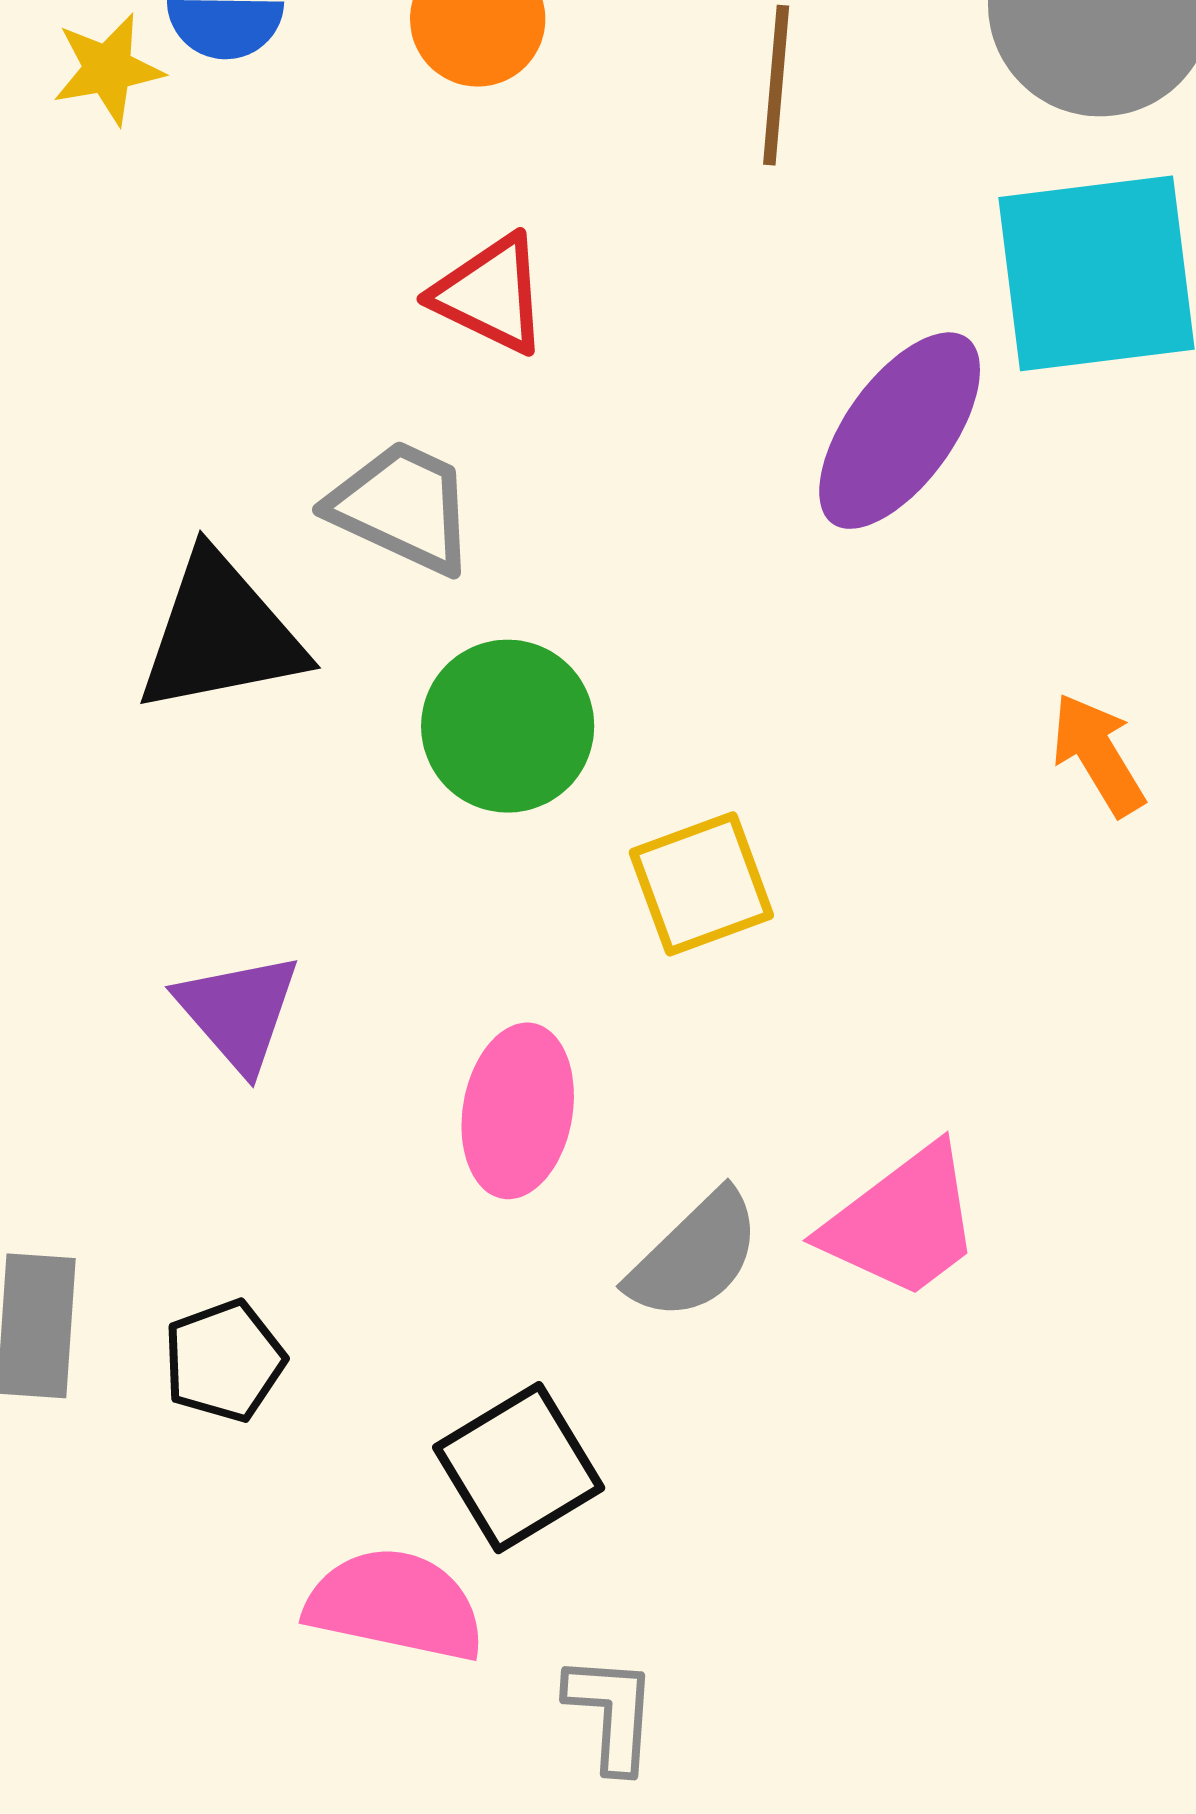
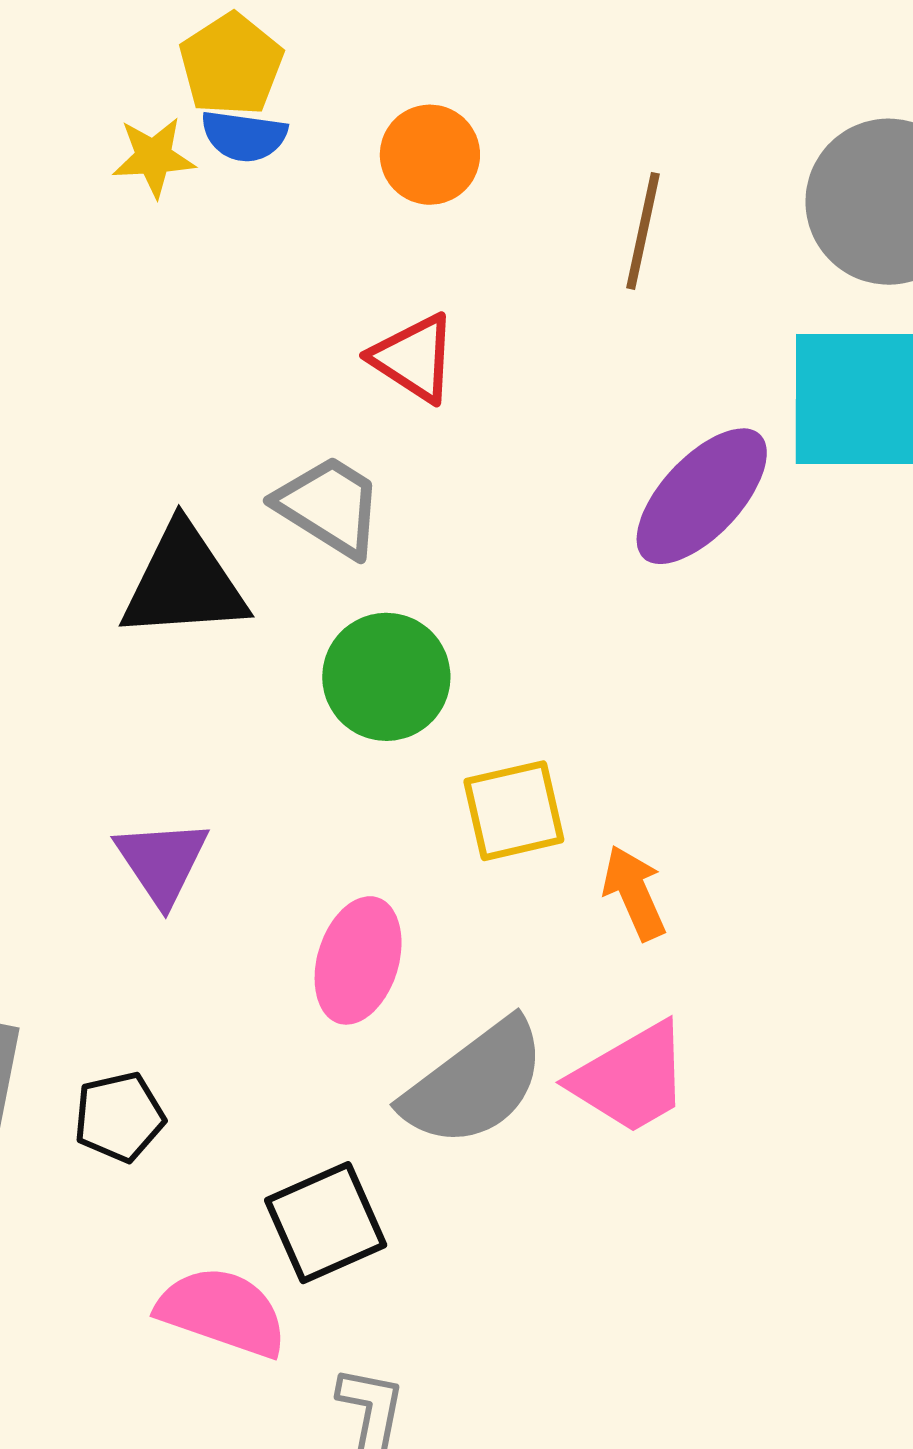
orange arrow: (1098, 754) -> (634, 893), moved
gray semicircle: (695, 1256) -> (475, 1083), size x1.4

